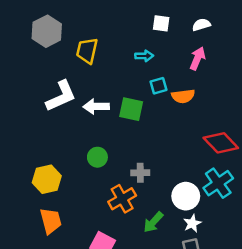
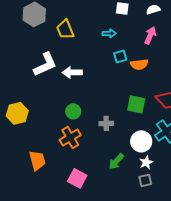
yellow trapezoid: (87, 51) -> (65, 29), turned -35
green square: (131, 109) -> (136, 104), moved
yellow hexagon: (47, 179) -> (17, 113), moved
orange cross: (122, 199) -> (70, 137), moved

